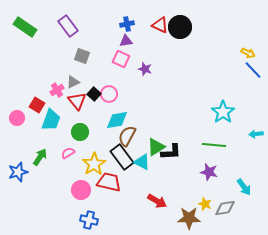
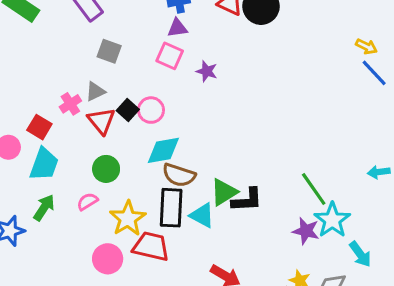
cyan star: (223, 112) -> (332, 220), moved
cyan trapezoid: (51, 120) -> (44, 164), moved
brown semicircle: (127, 136) -> (179, 175), turned -100
green line: (214, 145) -> (314, 189), turned 50
black rectangle: (122, 157) -> (171, 208), turned 40

